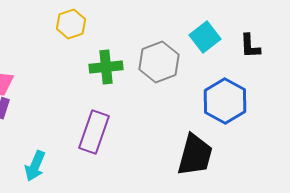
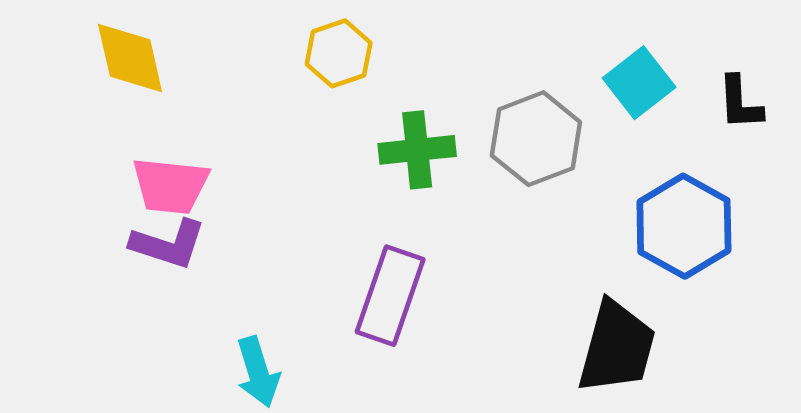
cyan arrow: (35, 166) -> (258, 372), turned -40

